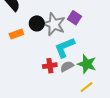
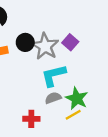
red cross: (50, 66) -> (31, 119), moved
yellow line: (86, 87) -> (73, 115), moved

